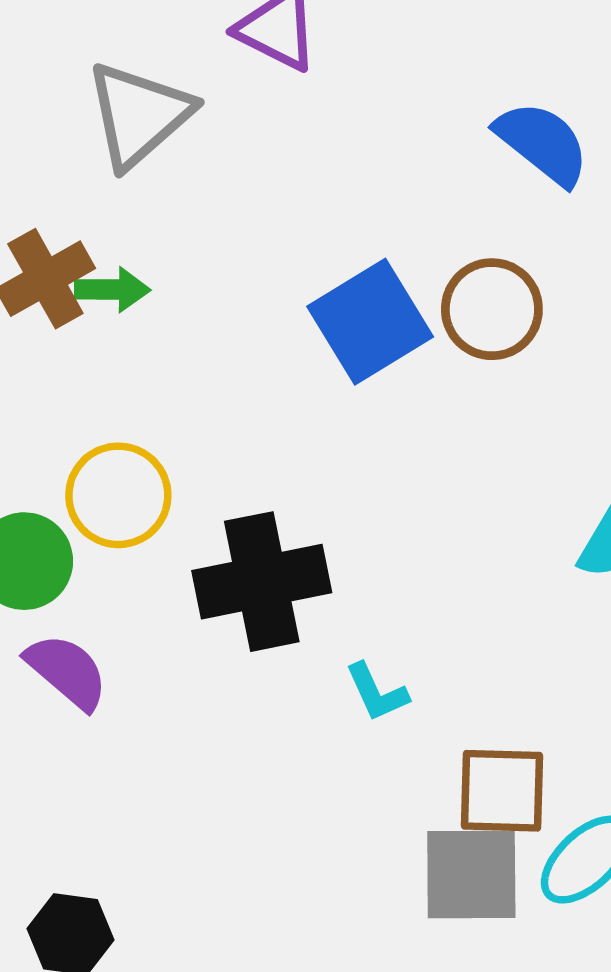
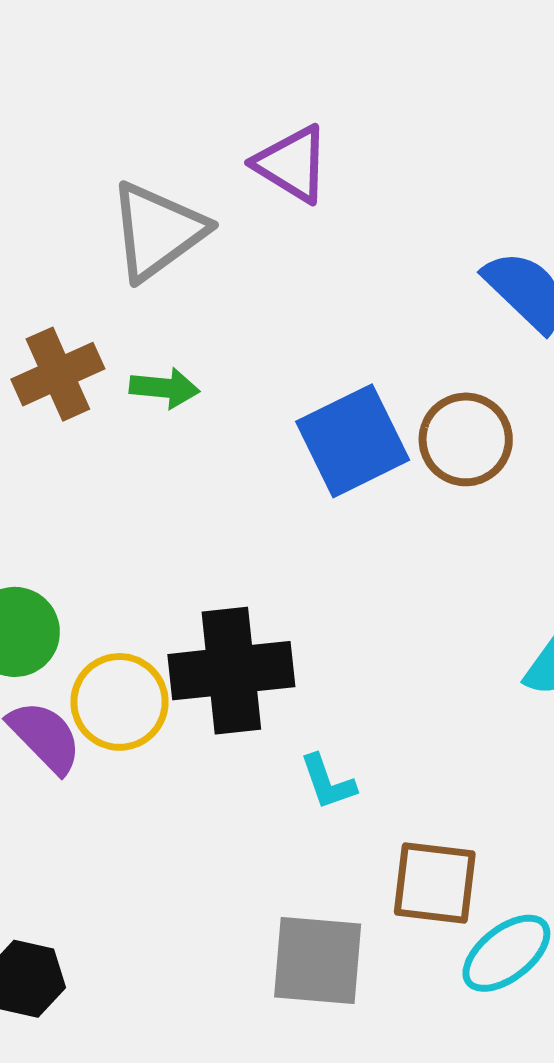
green arrow: (112, 290) -> (164, 388), moved
yellow circle: (118, 495) -> (119, 702), moved
gray square: (471, 875) -> (318, 961), moved

